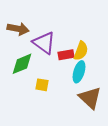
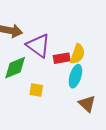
brown triangle: (90, 98) -> (87, 104), size x0.7

